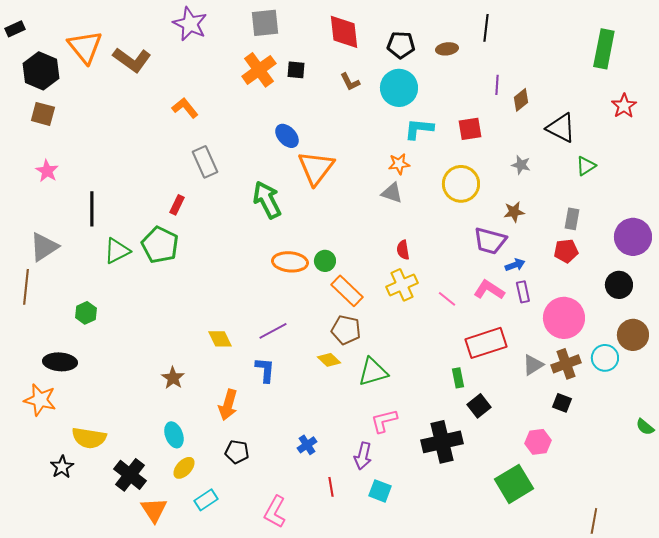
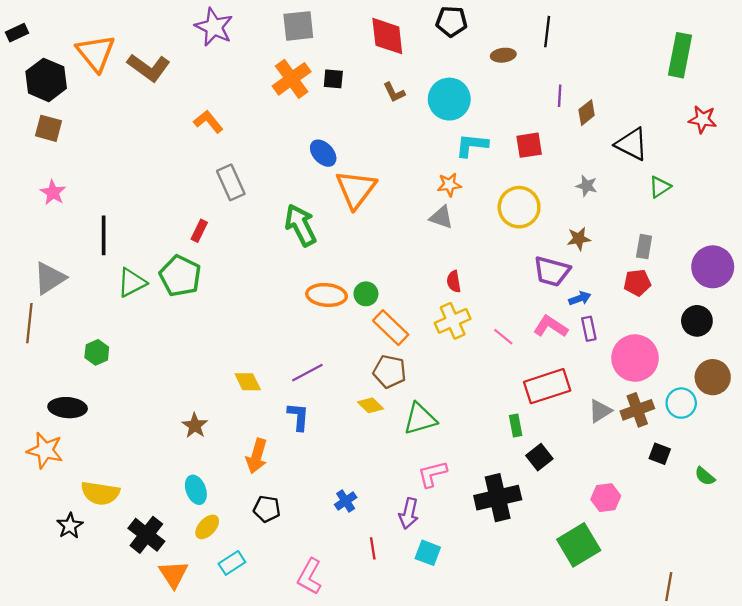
black pentagon: (401, 45) -> (451, 21), moved
red star: (624, 106) -> (703, 119), turned -30
black square: (562, 403) -> (660, 454), moved
green semicircle: (645, 427) -> (705, 476), moved

